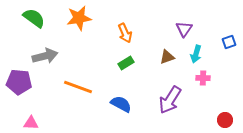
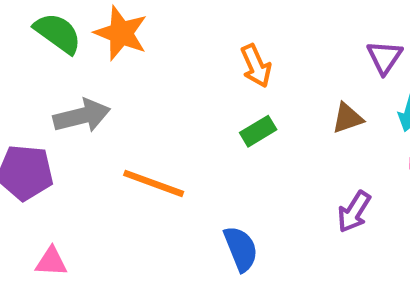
orange star: (79, 18) -> (121, 33), moved, turned 30
purple arrow: (170, 100) -> (354, 212), size x0.7
blue semicircle: (121, 104) -> (241, 249), moved, turned 40

